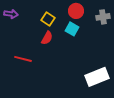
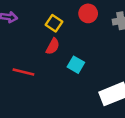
cyan square: (72, 29) -> (76, 65), moved

